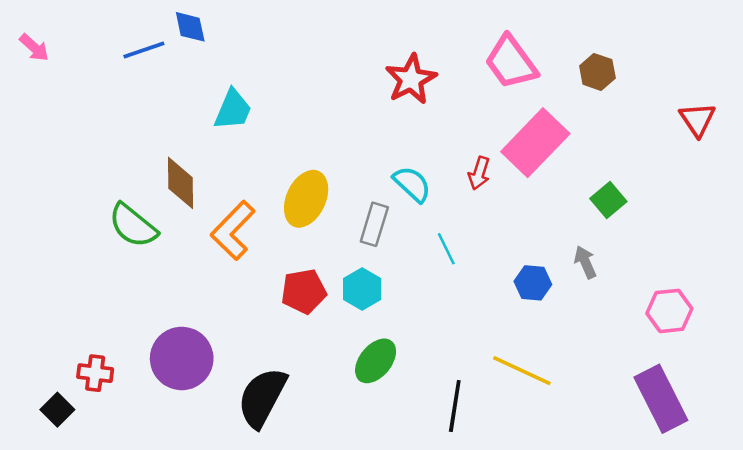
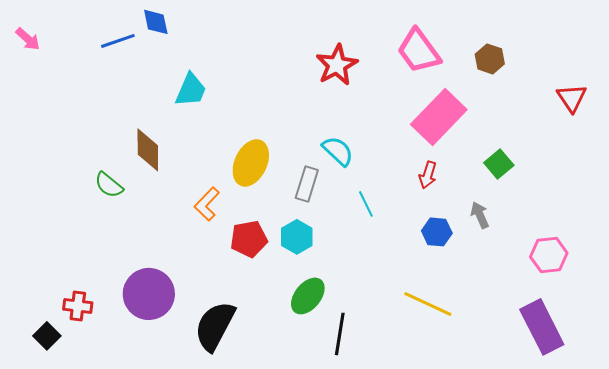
red arrow: (479, 173) -> (428, 175), moved
green semicircle: (133, 226) -> (109, 185), size x0.7
orange L-shape: (233, 230) -> (207, 204), moved, size x0.7
black line: (455, 406) -> (340, 334), moved

